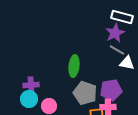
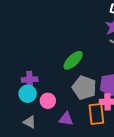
green ellipse: (74, 66) -> (73, 60), turned 40

